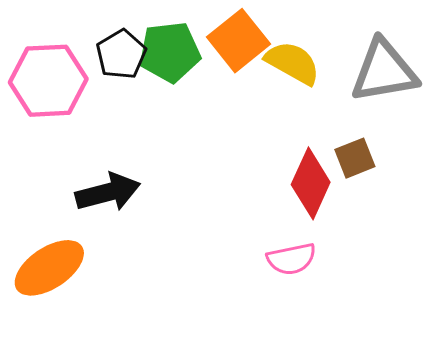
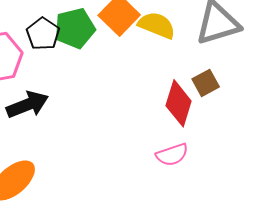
black arrow: (108, 192) -> (27, 105), moved

